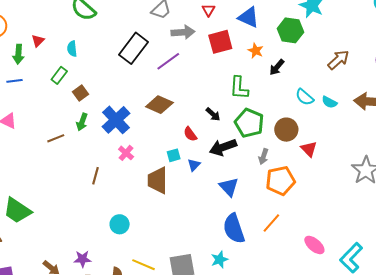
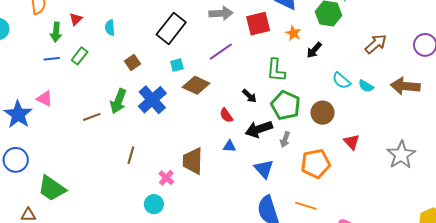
purple line: (168, 61) -> (221, 52), moved
green rectangle: (59, 75) -> (80, 56), moved
brown square: (80, 93) -> (132, 63), moved
green arrow: (82, 122) -> (118, 101), size x1.4
red triangle: (309, 149) -> (352, 142), moved
pink cross: (126, 153) -> (166, 178), moved
cyan square: (174, 155) -> (177, 65), moved
gray arrow: (263, 156) -> (285, 140), moved
blue triangle: (194, 165) -> (229, 146), turned 48
orange line: (271, 223) -> (306, 206), turned 65

